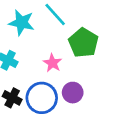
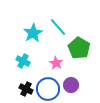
cyan star: (22, 23) -> (33, 33), turned 30

